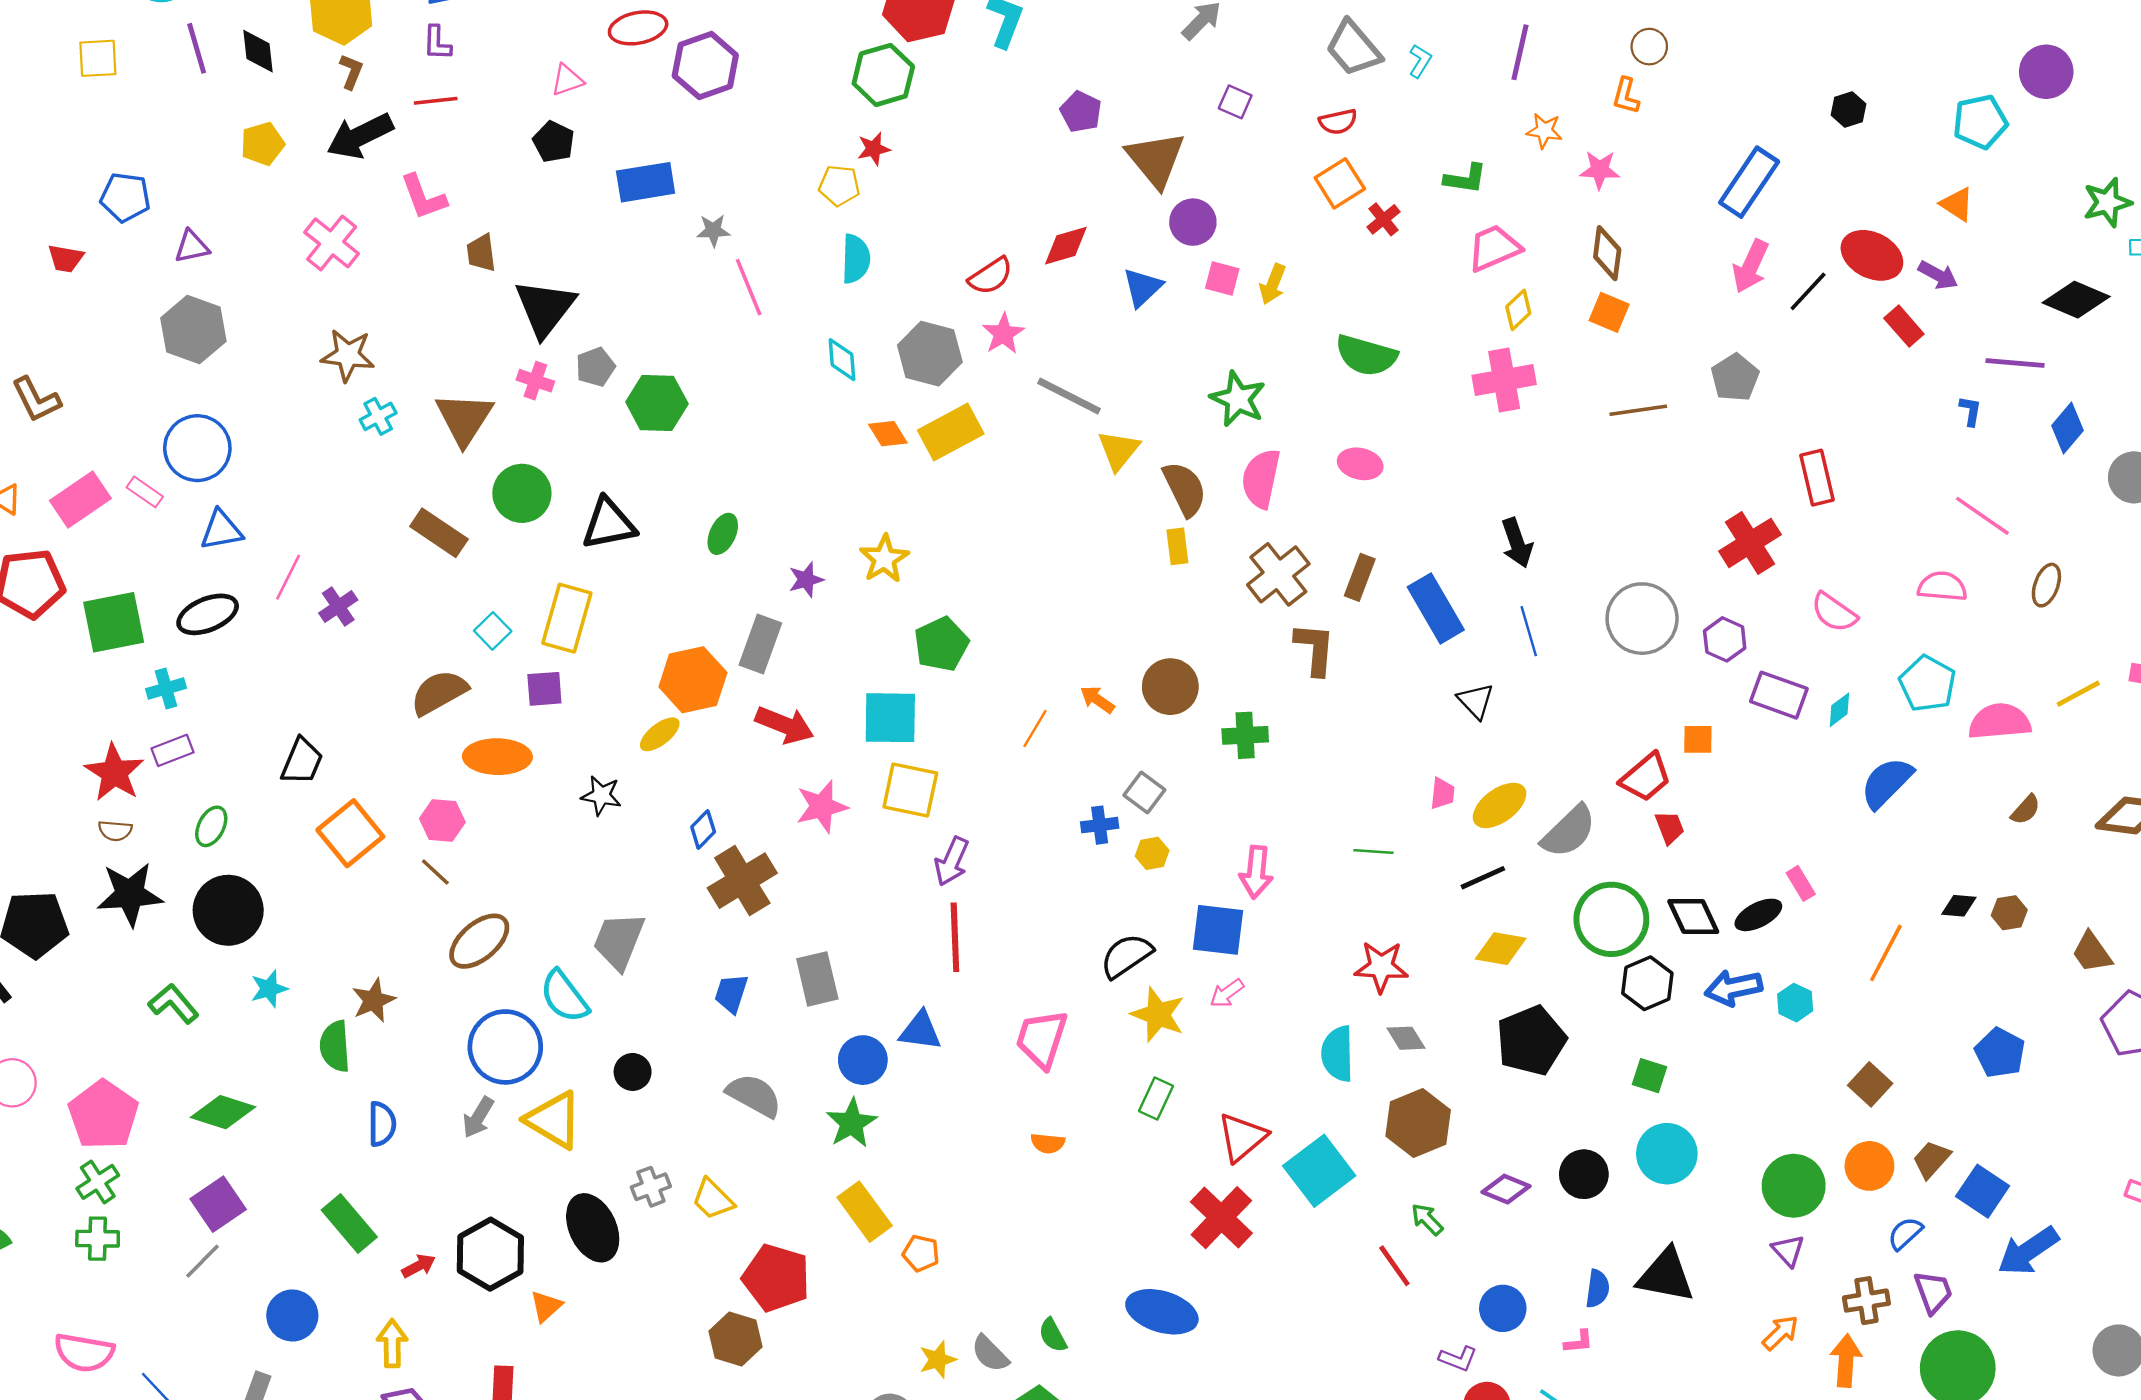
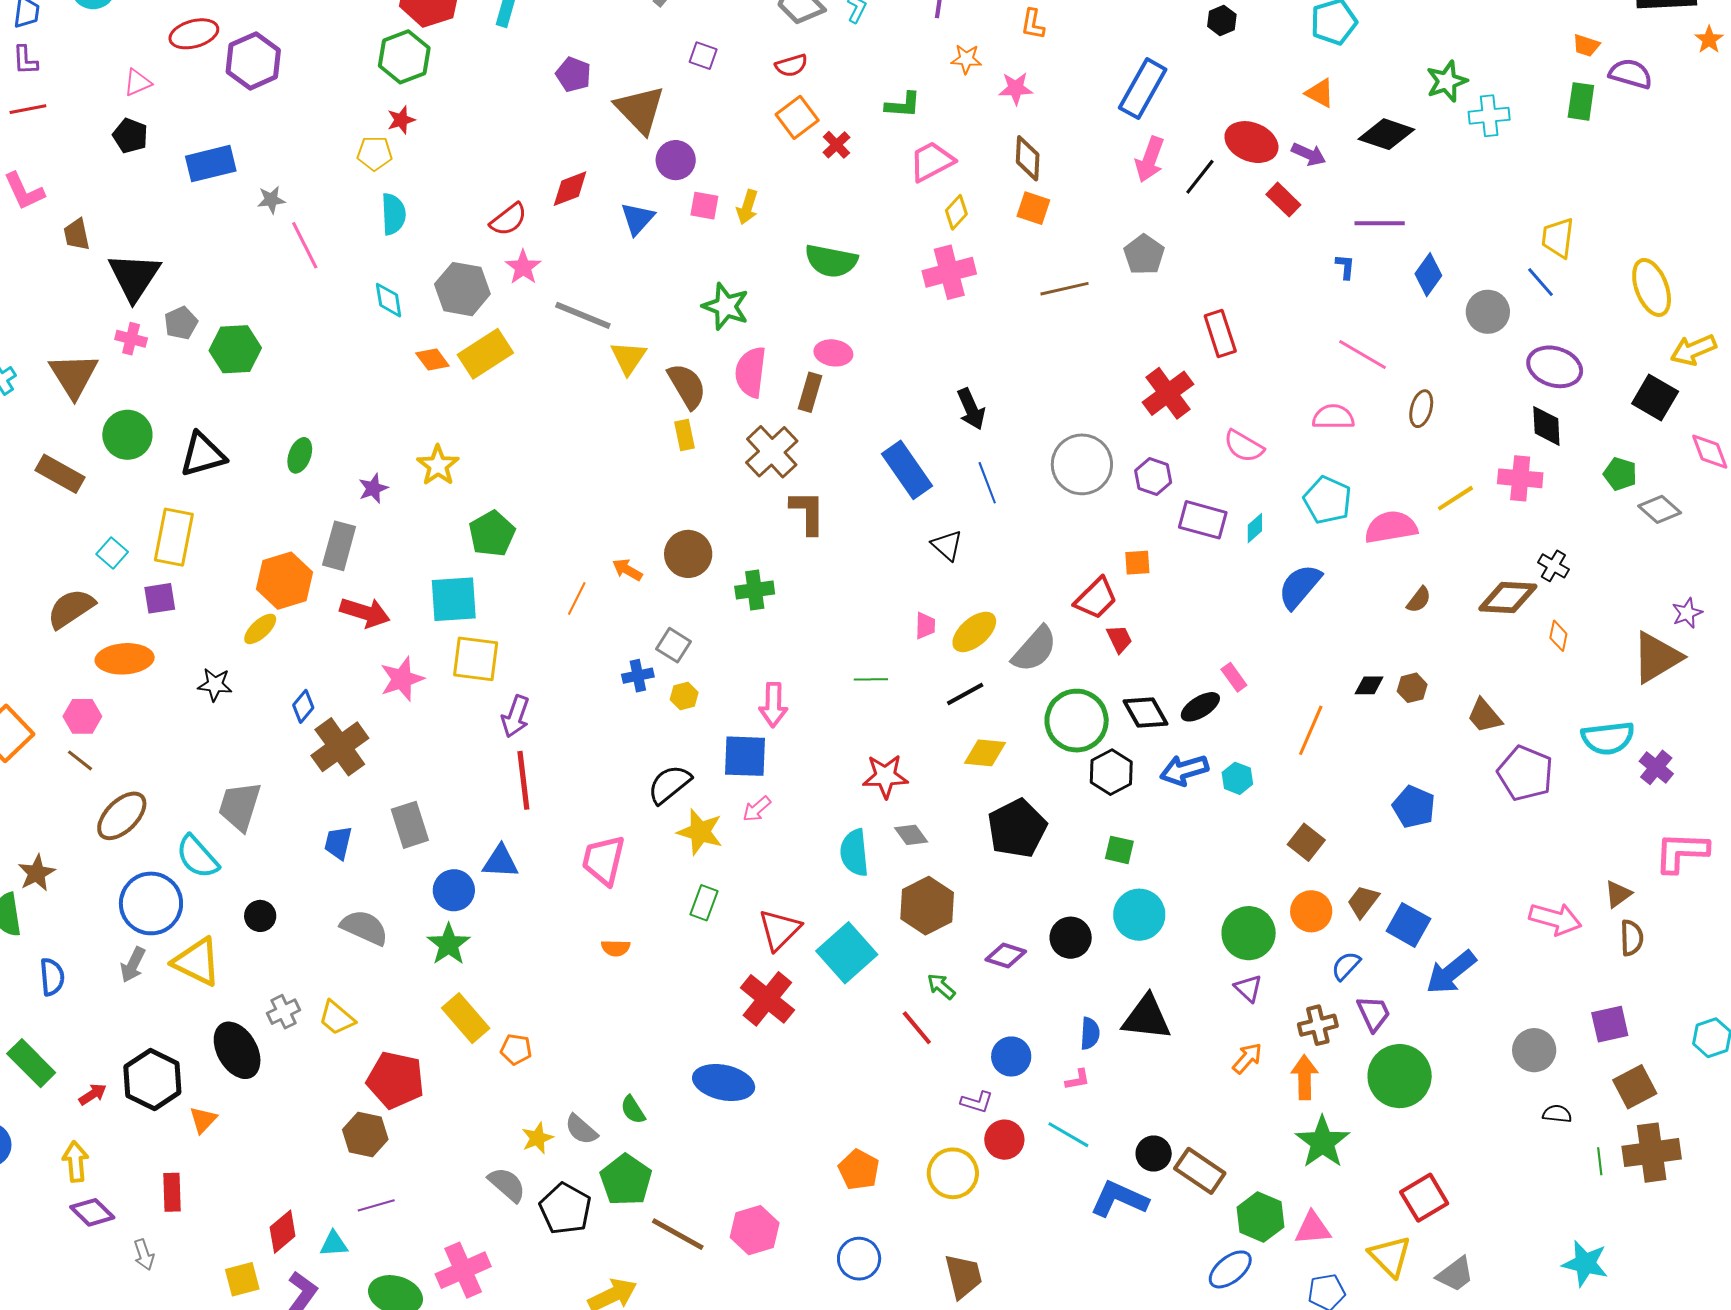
black diamond: (2076, 300) -> (1386, 134), moved
brown rectangle: (1360, 577) -> (810, 392), moved

